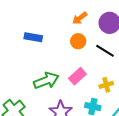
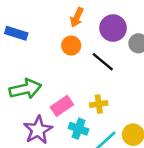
orange arrow: (80, 18) -> (77, 17), turned -35
pink rectangle: (77, 76) -> (62, 106), moved

